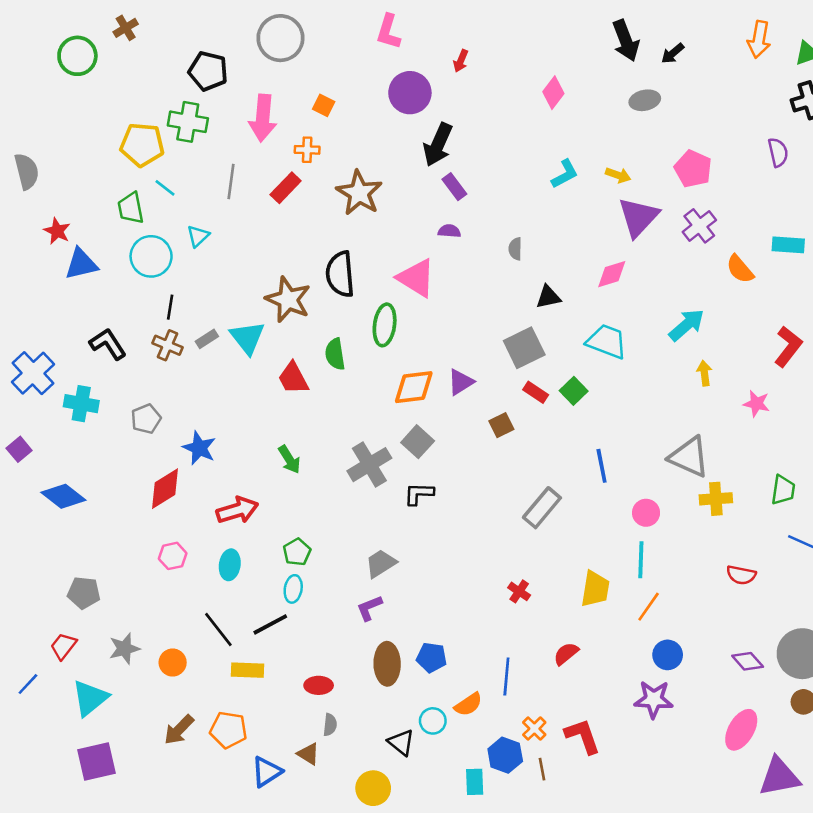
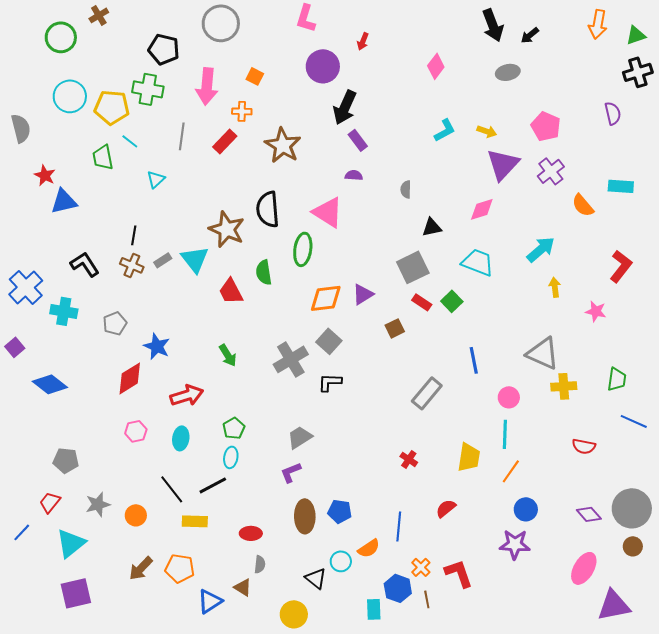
cyan circle: (151, 256) -> (70, 96), moved

